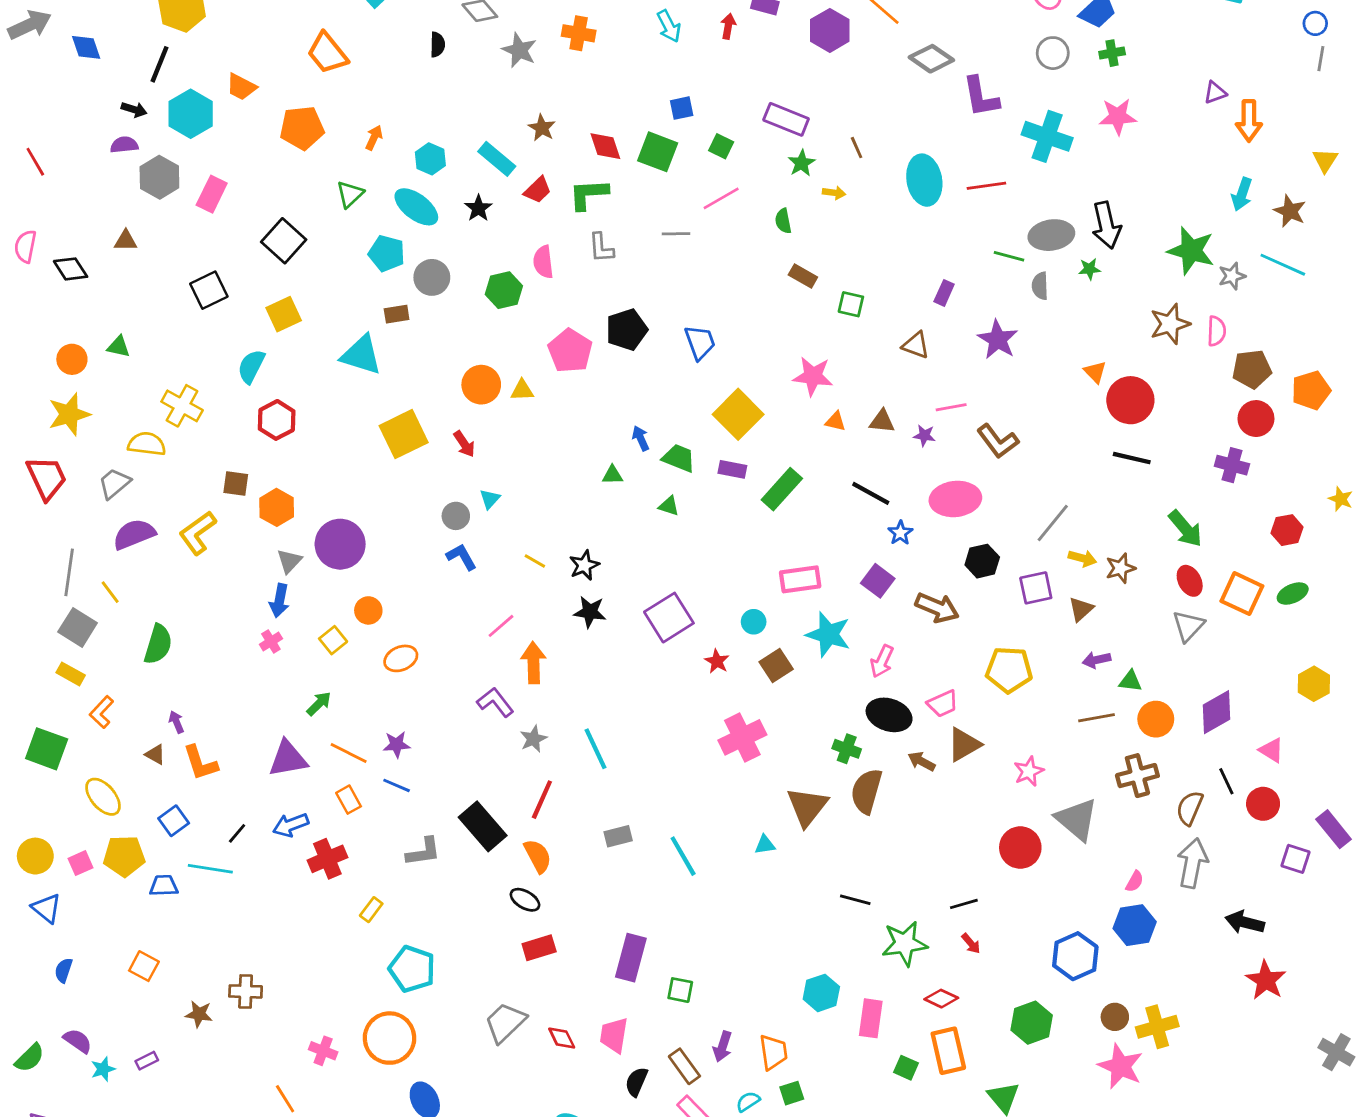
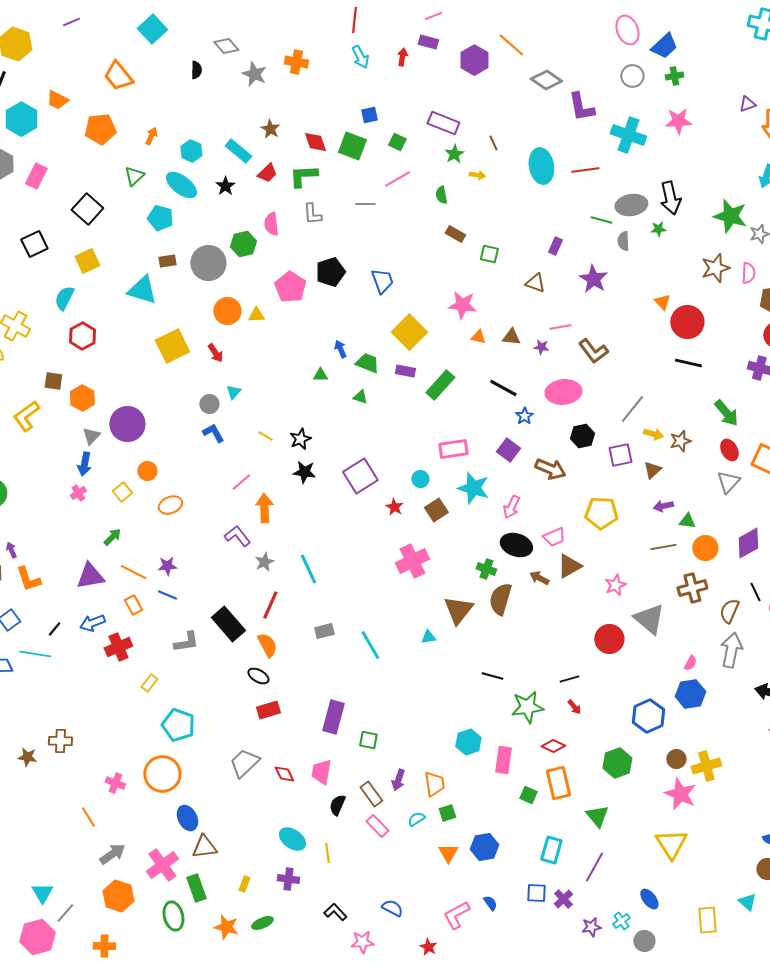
gray circle: (432, 277) -> (208, 263), moved, size x1.4

